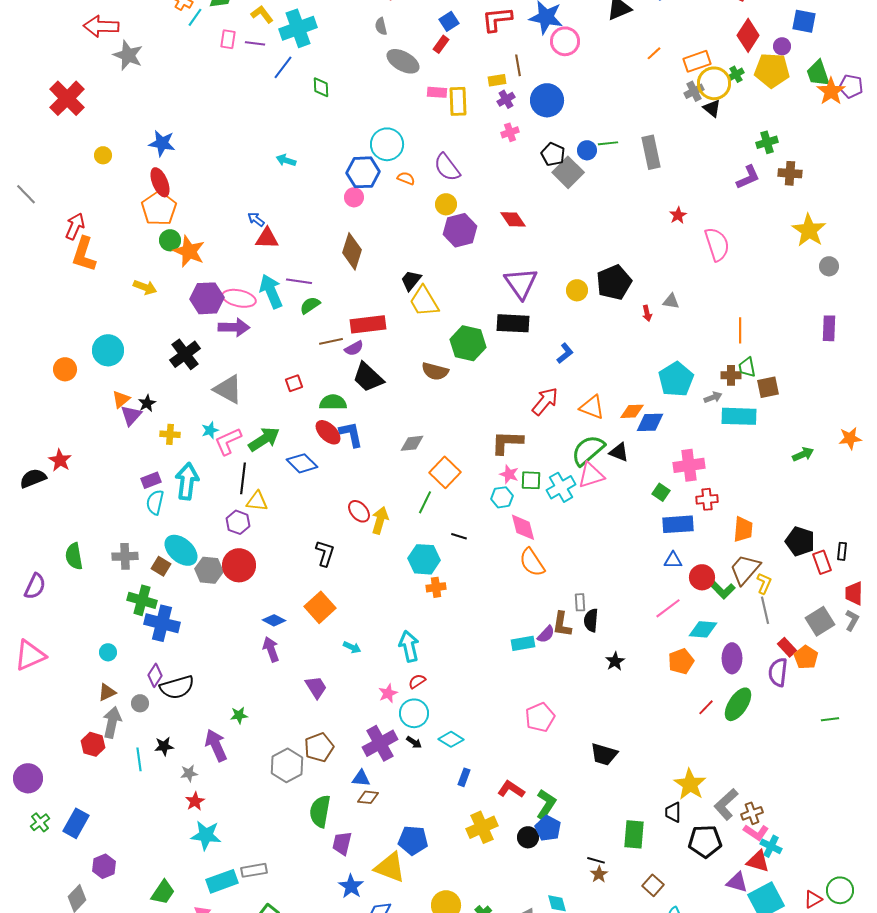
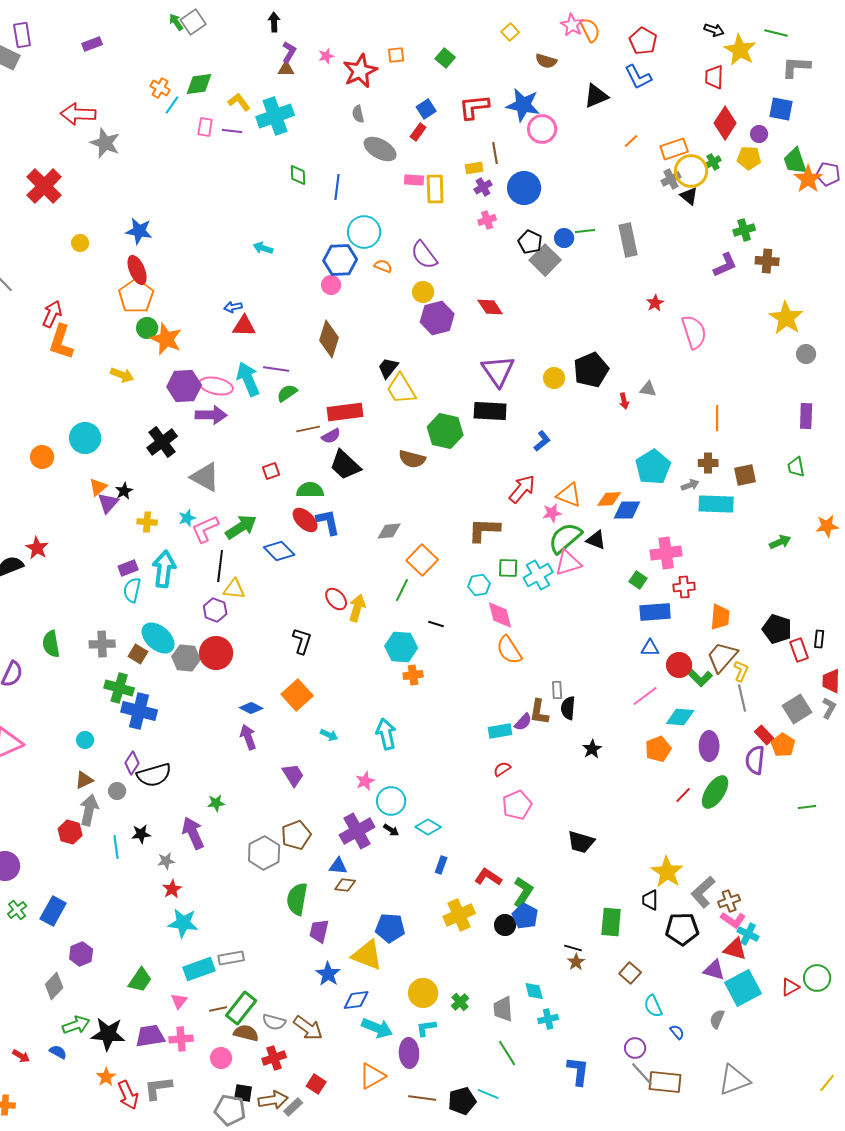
blue line: (283, 67) -> (337, 187), moved, turned -30
yellow pentagon: (772, 70) -> (749, 158), size x0.7
blue arrow: (256, 219) -> (233, 307), turned -48
green trapezoid: (747, 367) -> (796, 467), moved
pink star: (509, 474) -> (552, 513), moved, turned -30
red semicircle: (417, 681) -> (502, 769), moved

